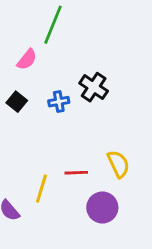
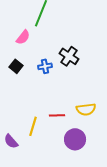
yellow semicircle: (118, 164) -> (86, 109), turned 108

